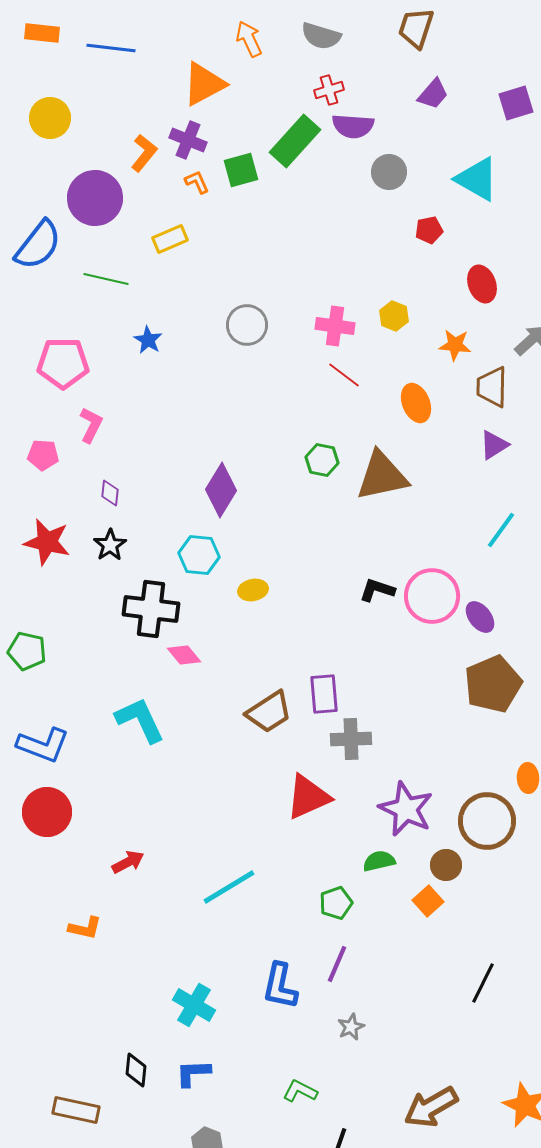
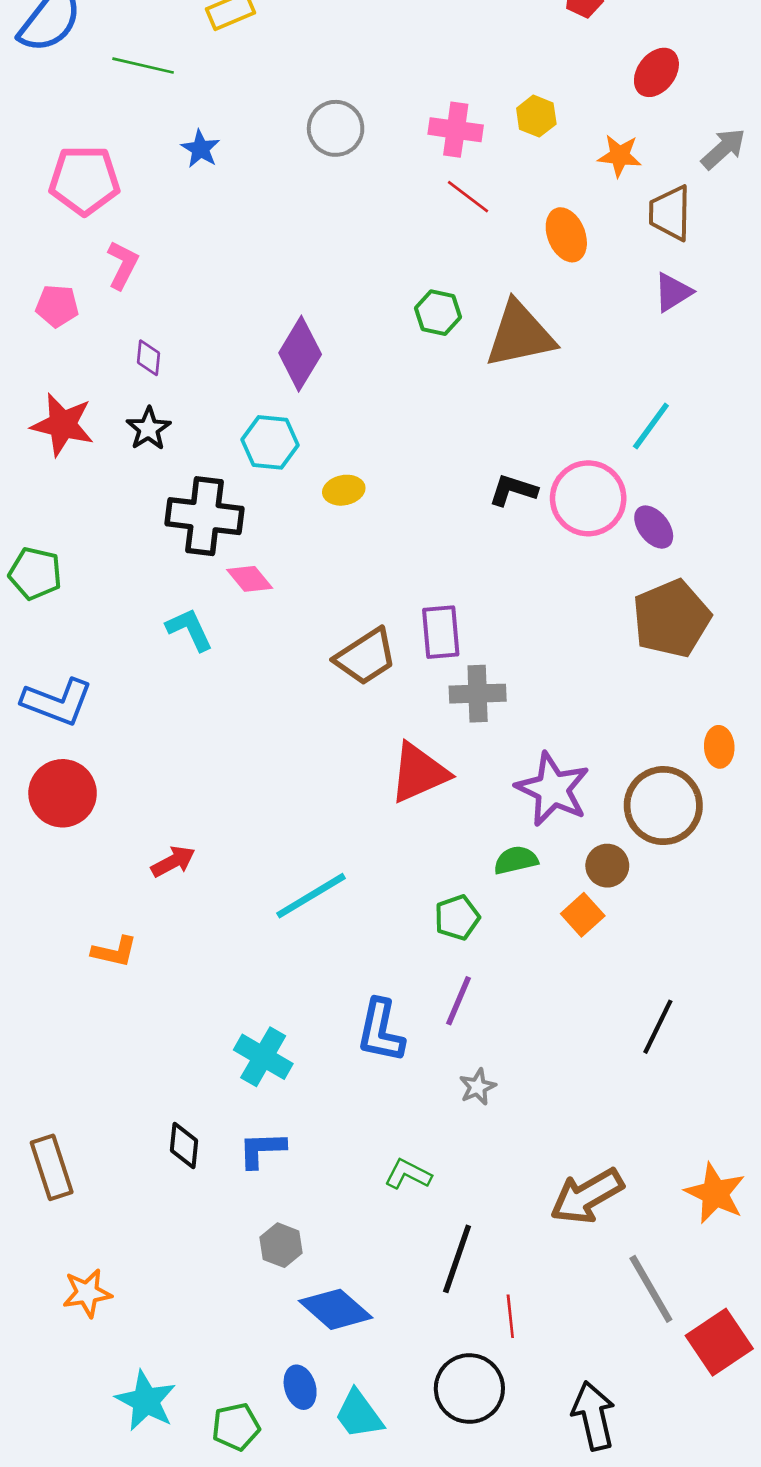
red ellipse: (482, 284) -> (656, 72), turned 57
cyan line: (501, 530) -> (651, 426), moved
cyan L-shape: (140, 720) -> (189, 629), moved, size x0.7
brown rectangle: (76, 1110) -> (52, 1167), moved, turned 60

